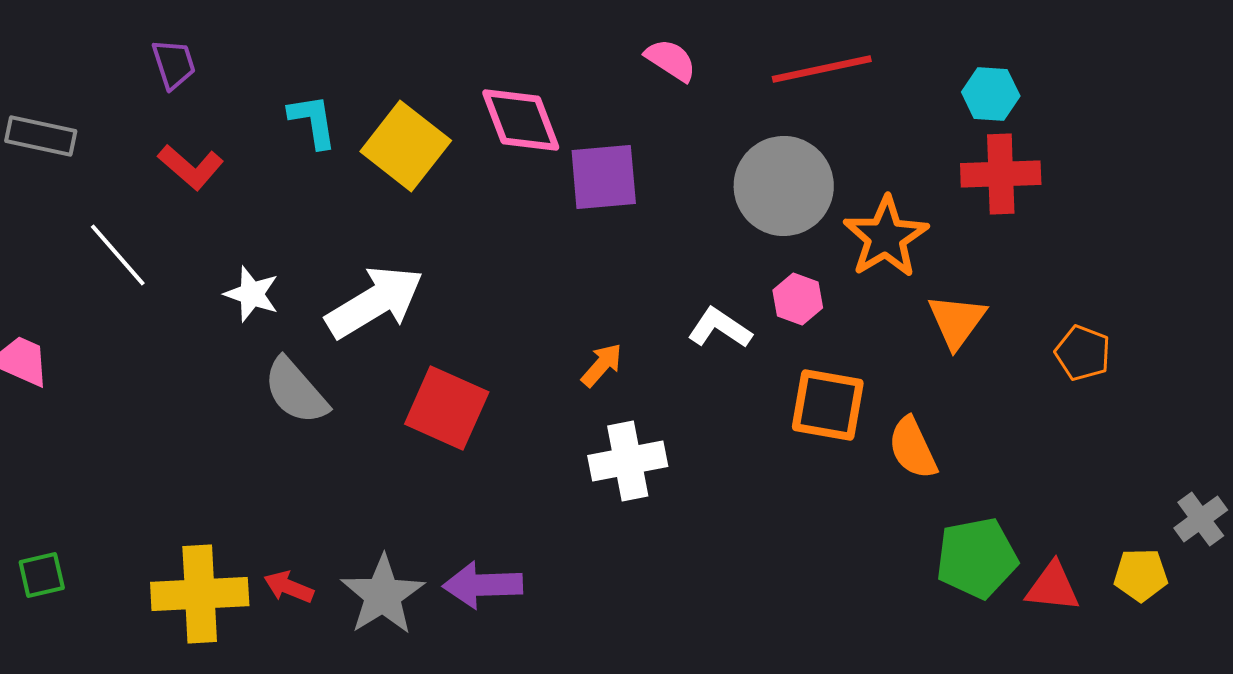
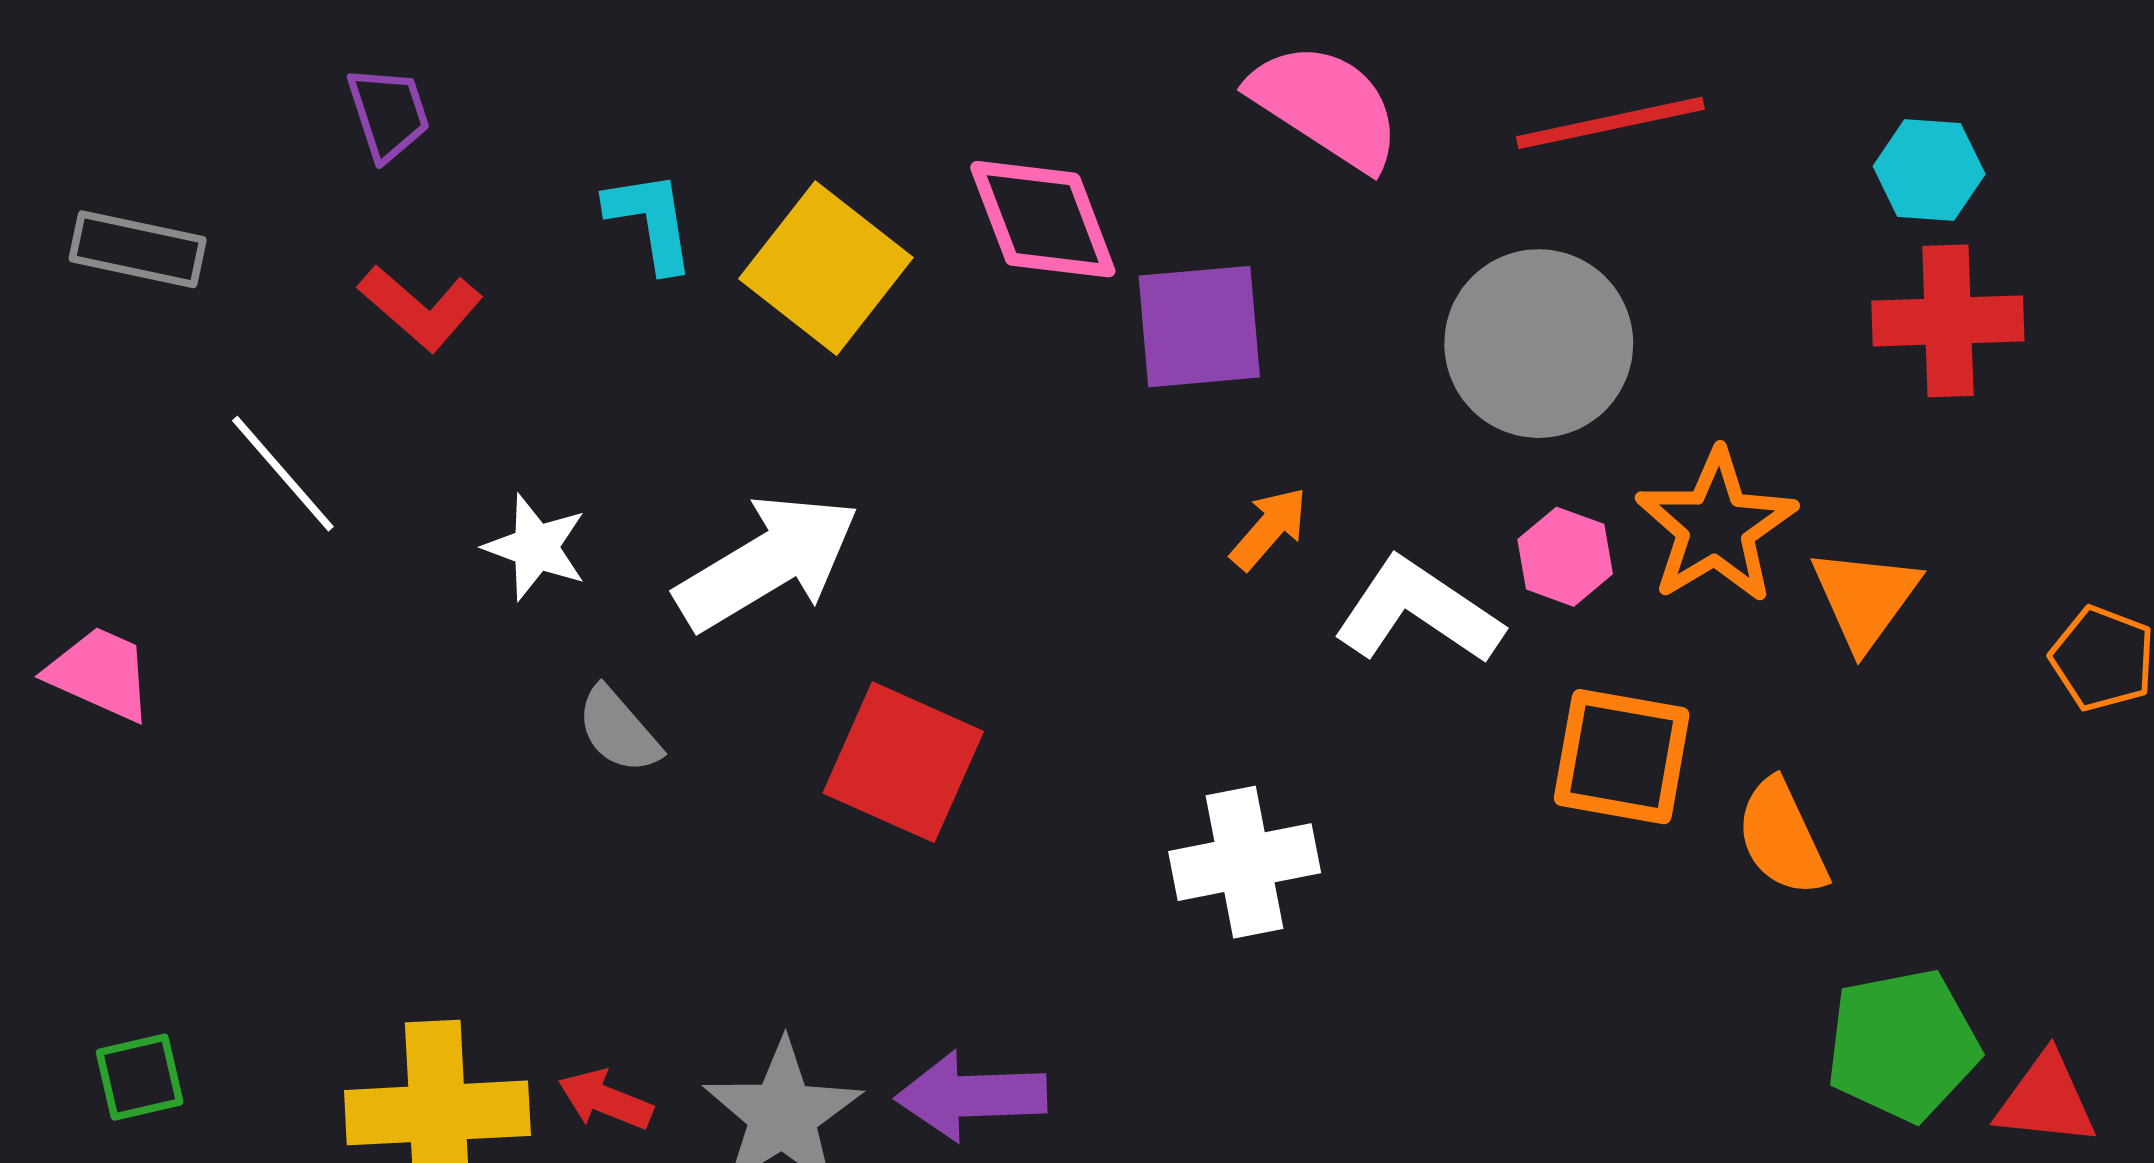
pink semicircle: (671, 60) -> (1326, 106), size x1.6
orange star: (886, 237) -> (1716, 526), moved
white L-shape: (720, 328) -> (1418, 611), size x1.4
orange arrow: (602, 365) -> (1269, 528), moved
gray semicircle: (296, 391) -> (619, 730), size x0.7

